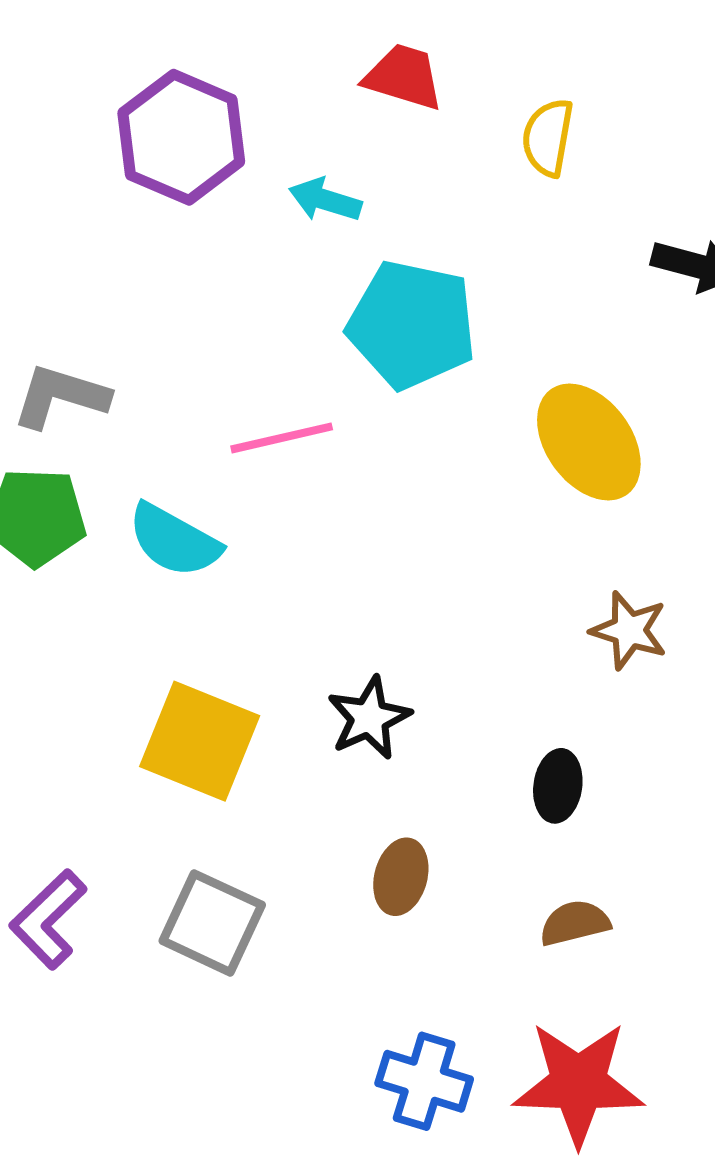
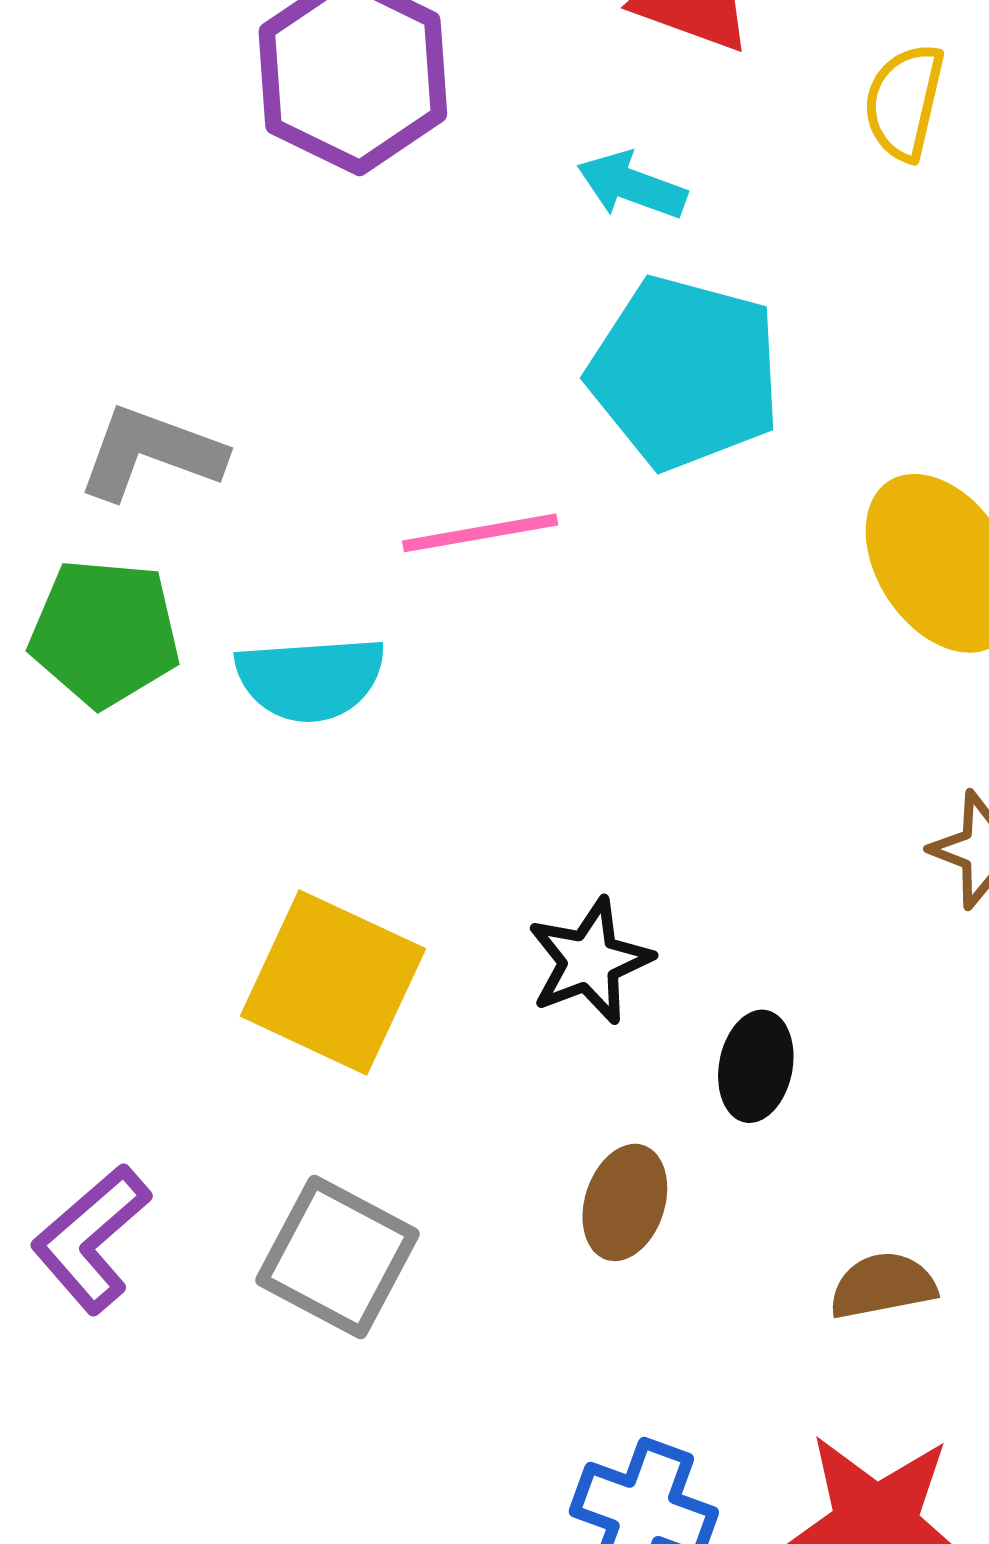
cyan arrow: (325, 200) -> (632, 185), moved
cyan semicircle: (174, 540) -> (310, 679), turned -36
black ellipse: (558, 786) -> (756, 1066), moved

